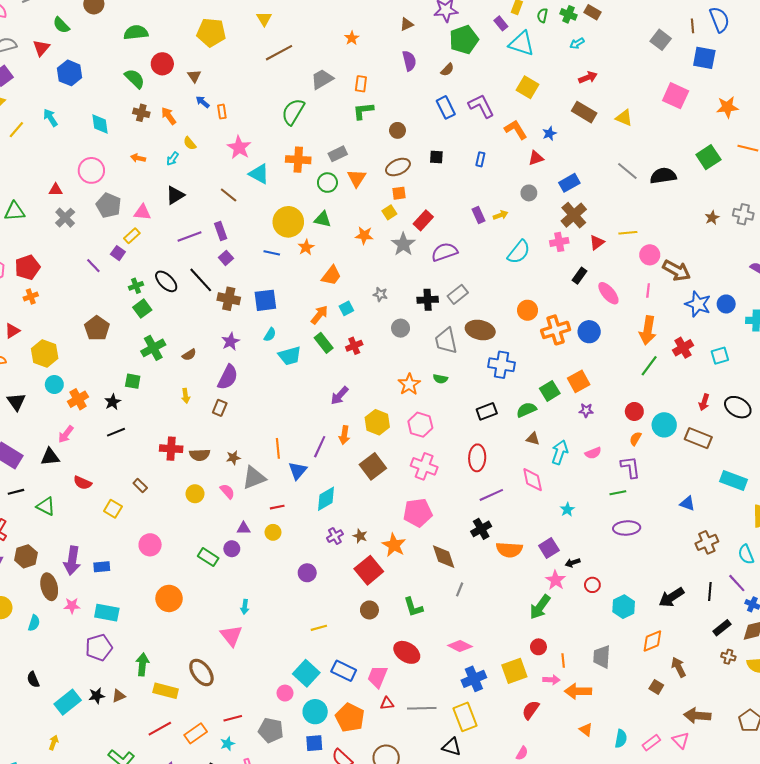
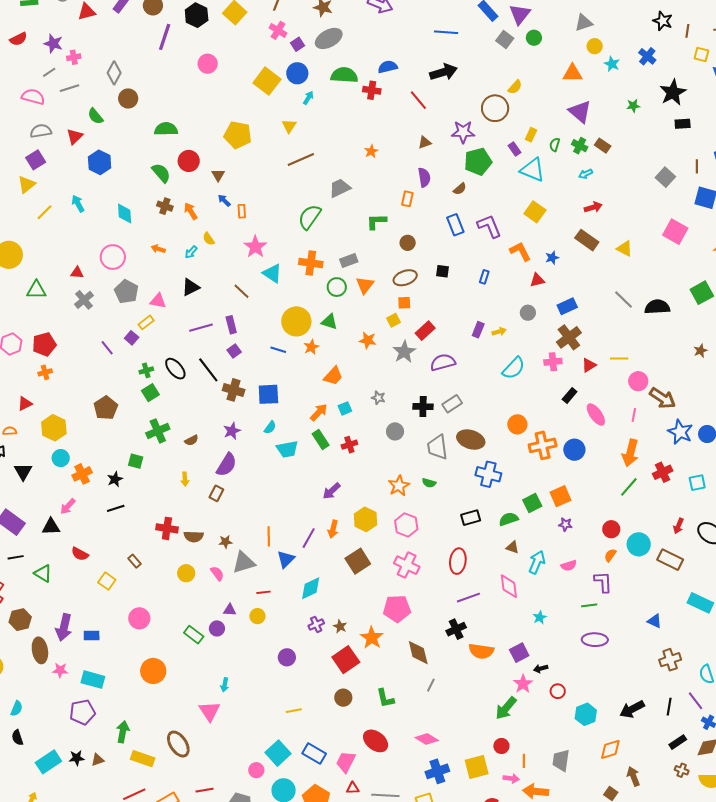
orange rectangle: (361, 84) -> (407, 199), moved
purple rectangle: (478, 215) -> (478, 330), turned 42
cyan semicircle: (34, 623) -> (17, 709), moved

